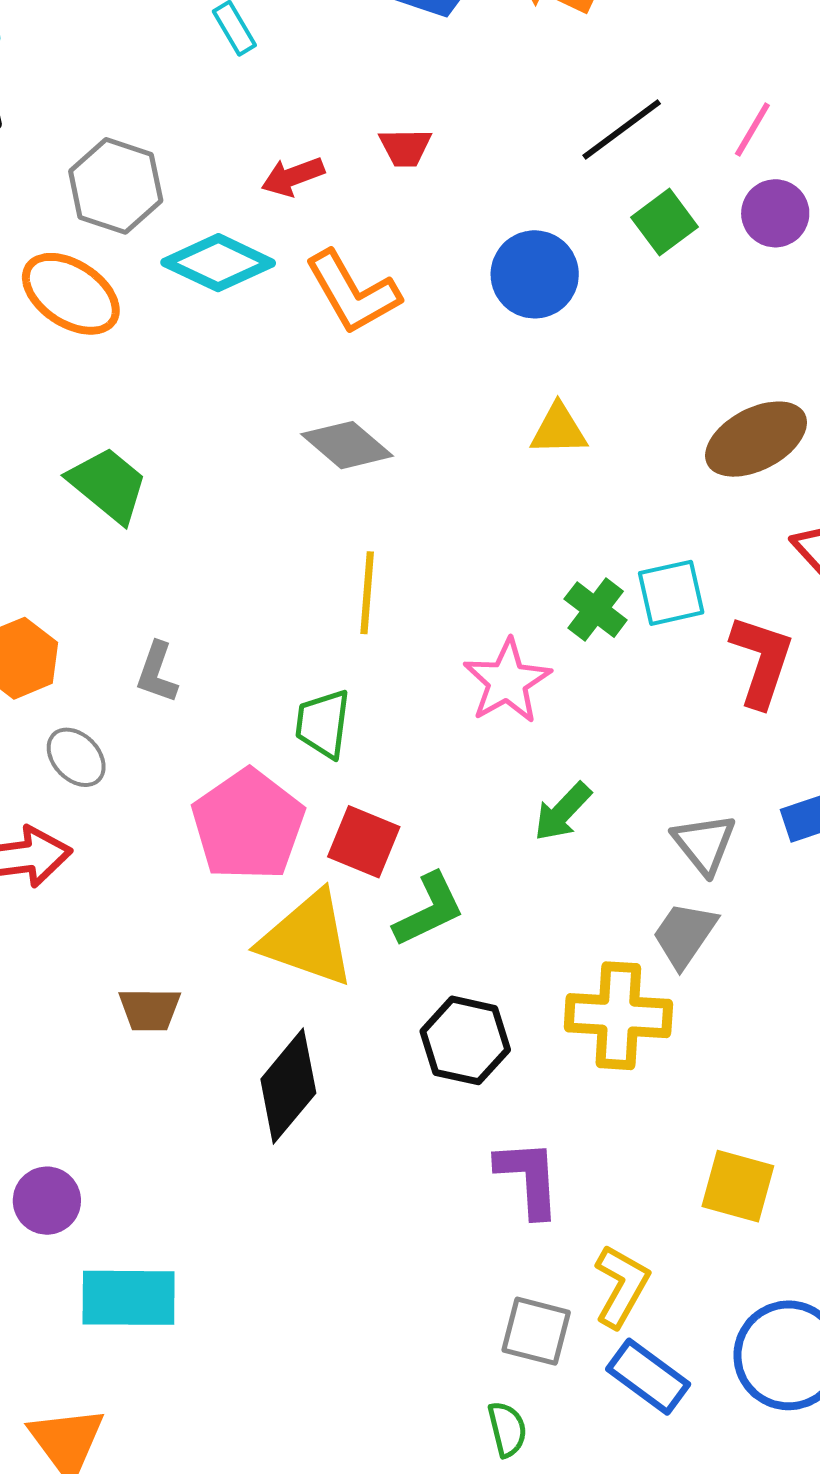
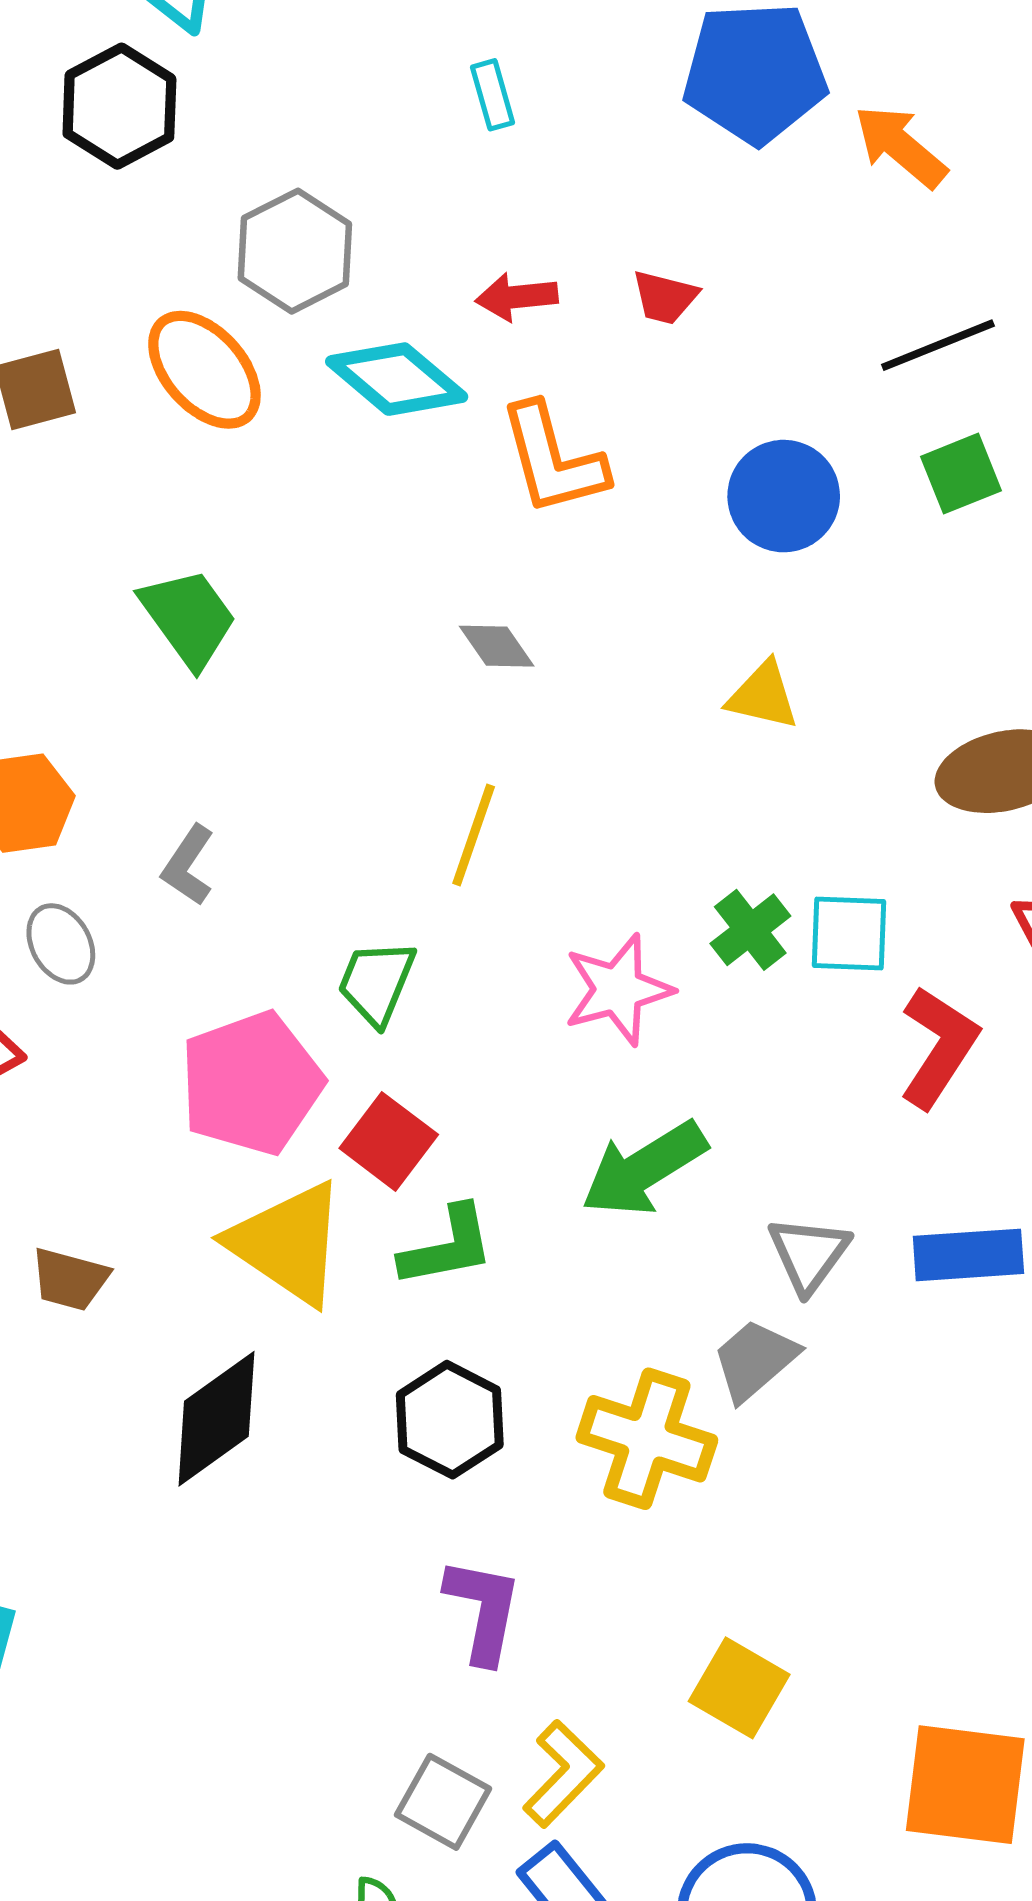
gray diamond: (347, 445) -> (497, 646), size x0.7
green arrow: (563, 812) -> (644, 1169), size x1.5

